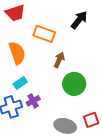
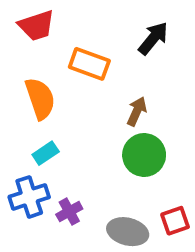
brown arrow: (59, 60) -> (137, 111), moved
purple cross: (33, 101) -> (69, 212), moved

